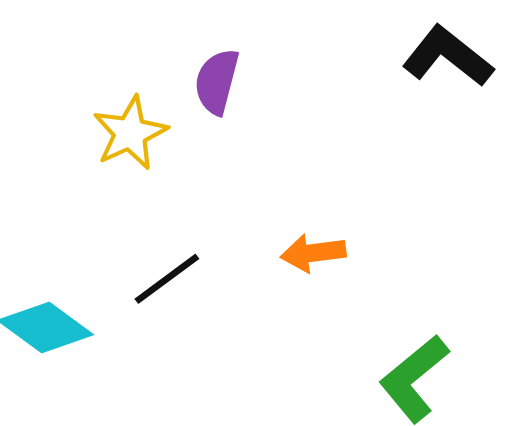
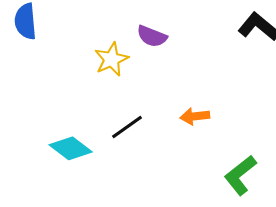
purple semicircle: (217, 82) -> (152, 36), turned -84

